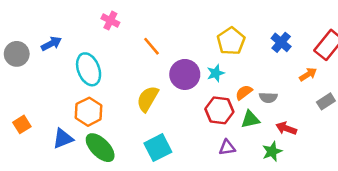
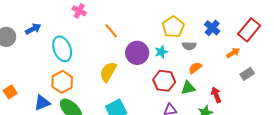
orange semicircle: (244, 92) -> (195, 68), moved
gray semicircle: (268, 98) -> (189, 46), moved
red arrow: (286, 128) -> (216, 95), turned 49

